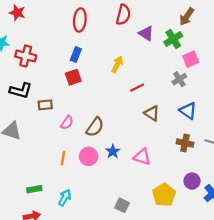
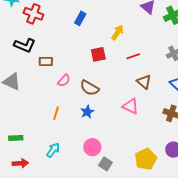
red square: (73, 77) -> (98, 54), moved
brown semicircle: (95, 127) -> (89, 88), turned 78
blue star: (113, 151) -> (87, 112), moved
pink circle: (89, 156) -> (92, 147), moved
pink triangle: (142, 157) -> (131, 106), moved
green rectangle: (34, 189) -> (16, 138), moved

